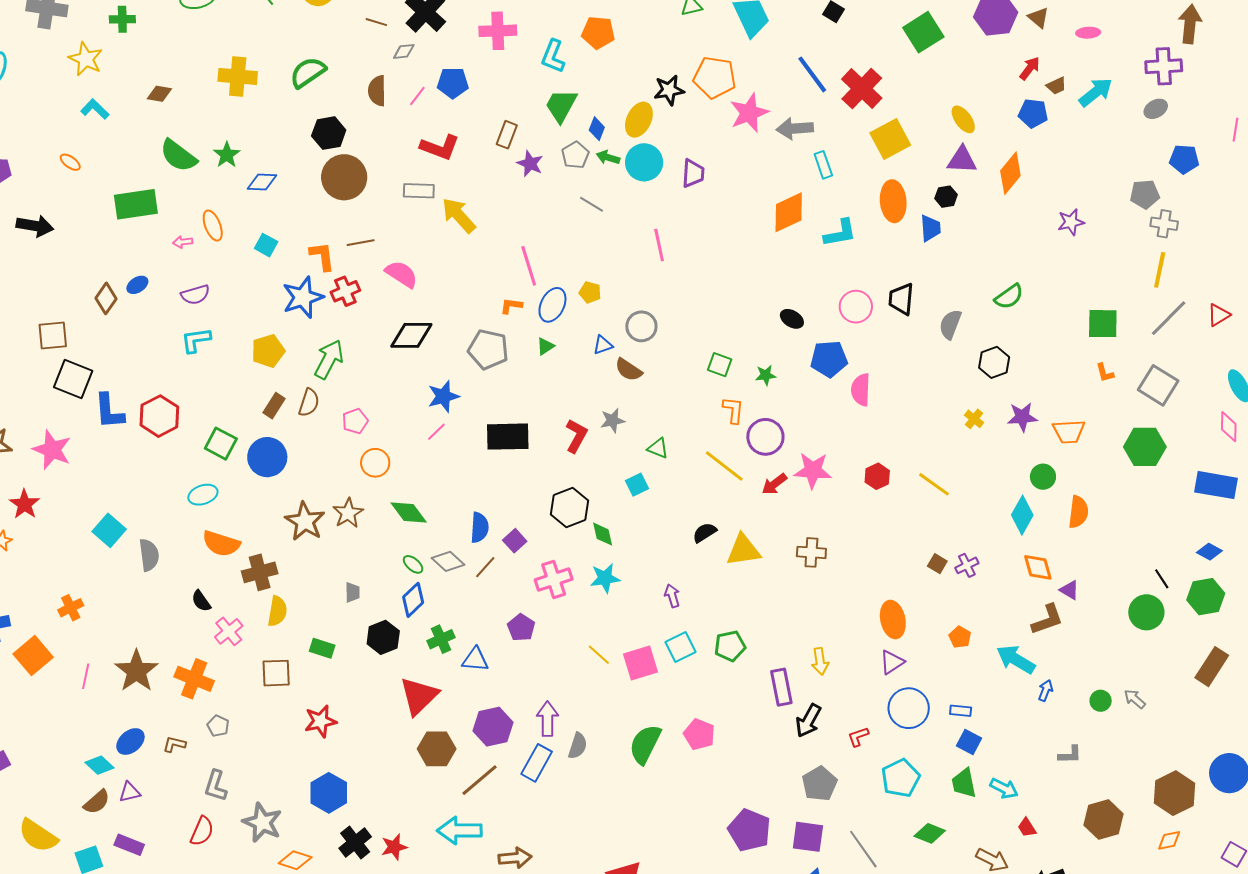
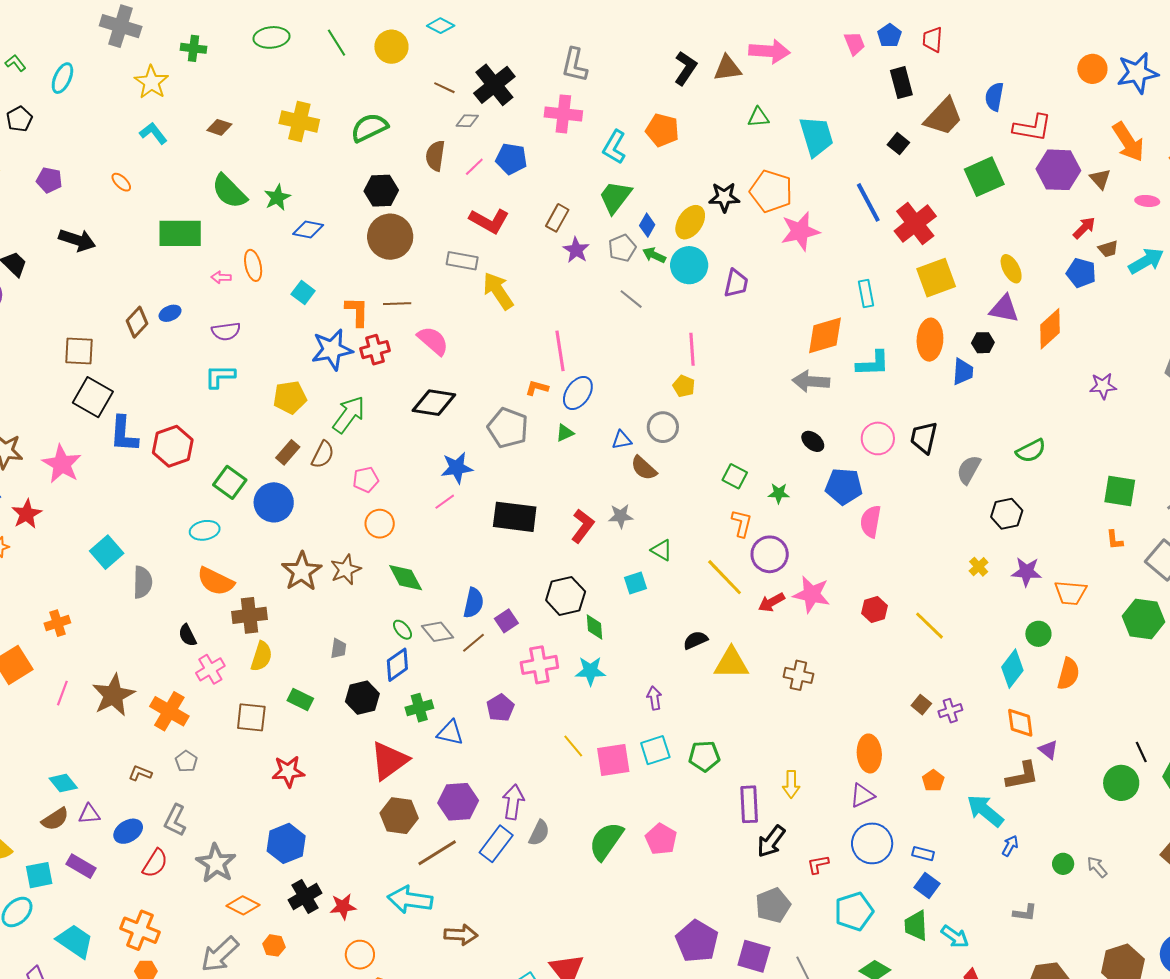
gray arrow: (795, 128) -> (811, 381), moved
yellow pentagon: (590, 292) -> (684, 386), moved
blue ellipse: (130, 742) -> (128, 831), moved

